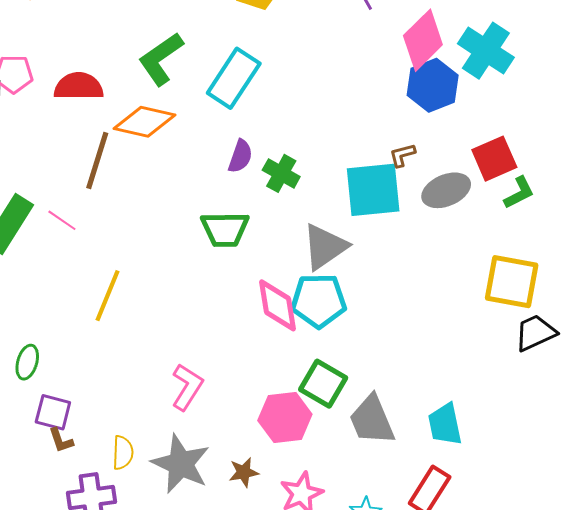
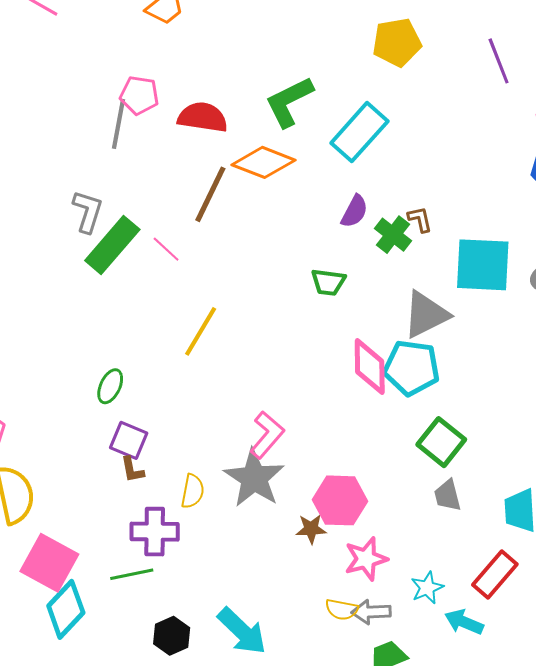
brown L-shape: (402, 155) -> (420, 219), moved, turned 84
green trapezoid: (225, 229) -> (328, 282), size x0.7
green square: (323, 384) -> (441, 442), moved
pink hexagon: (285, 417) -> (340, 500), moved
gray trapezoid: (372, 420) -> (447, 495), size x0.6
gray star: (181, 464) -> (254, 478), moved

